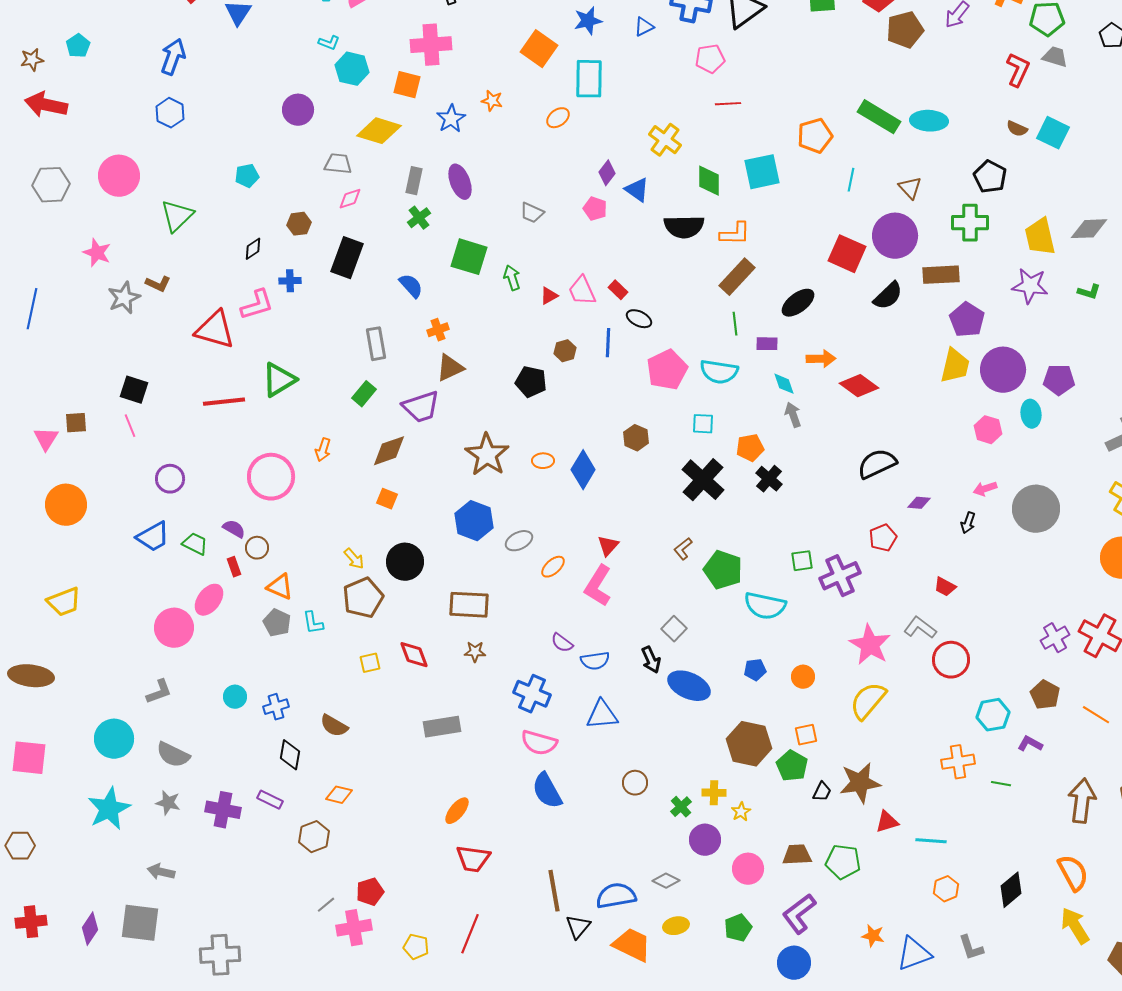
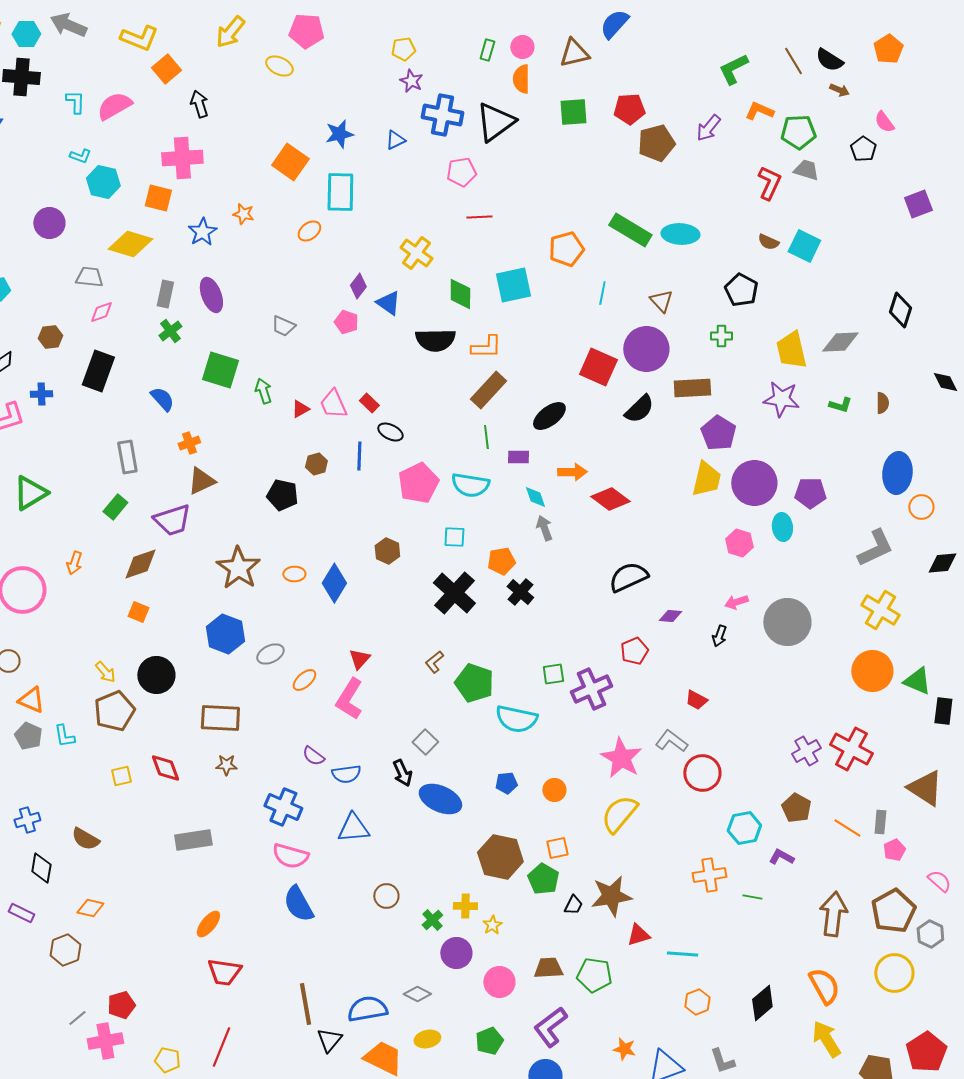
green cross: (970, 223) -> (721, 336), size x0.6

